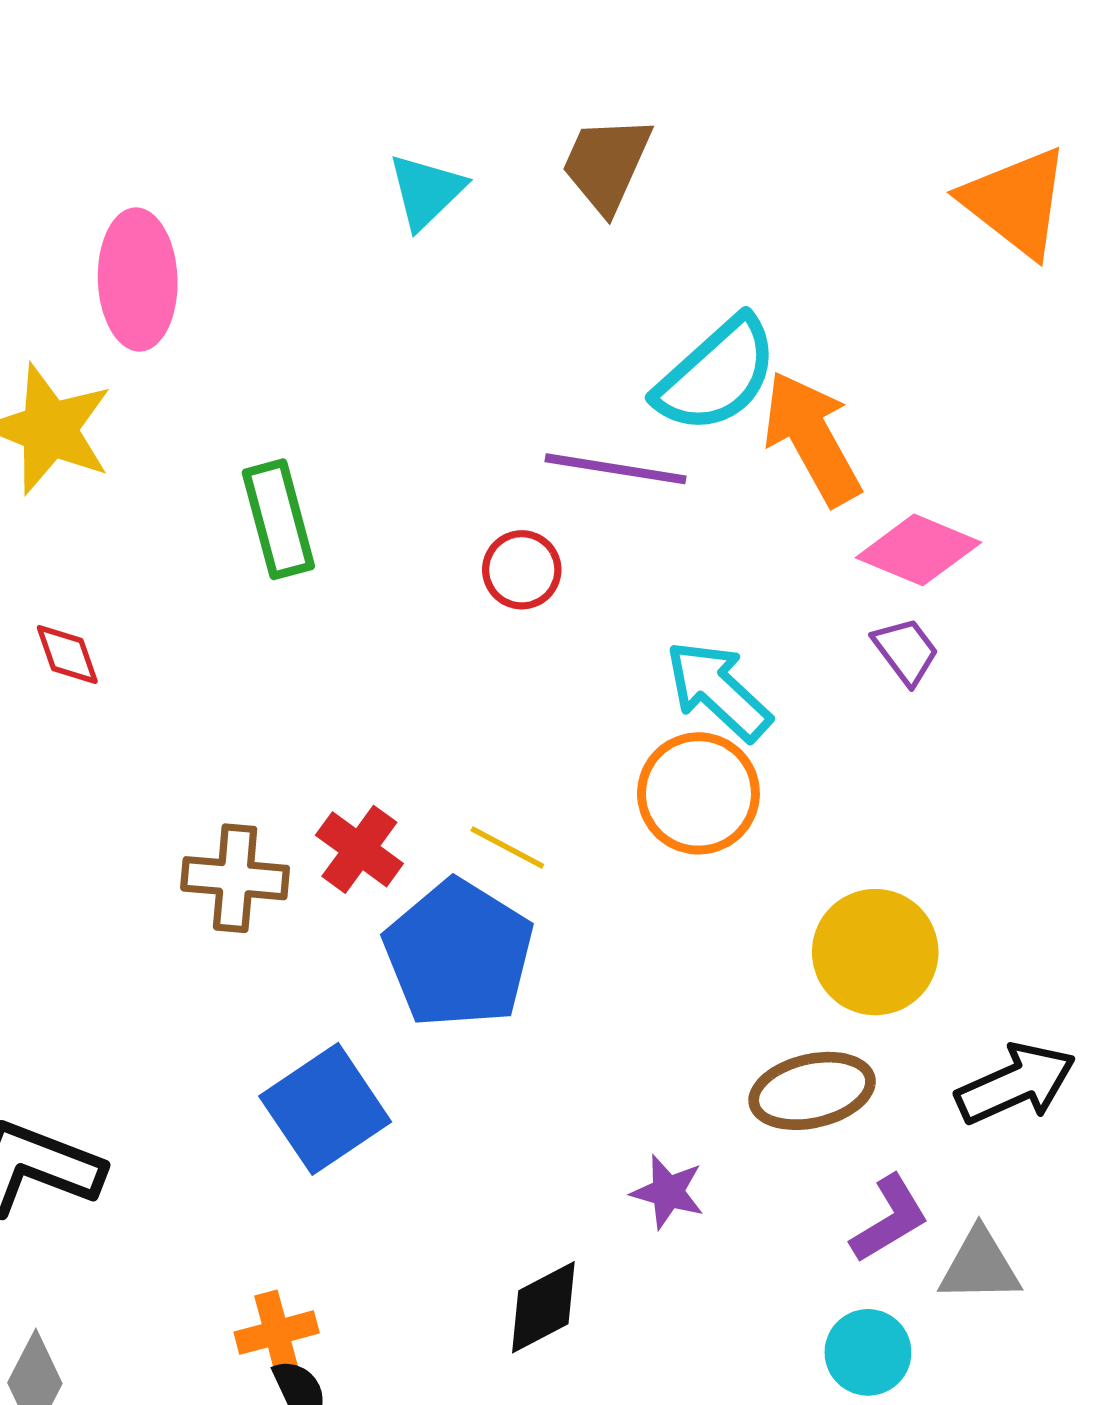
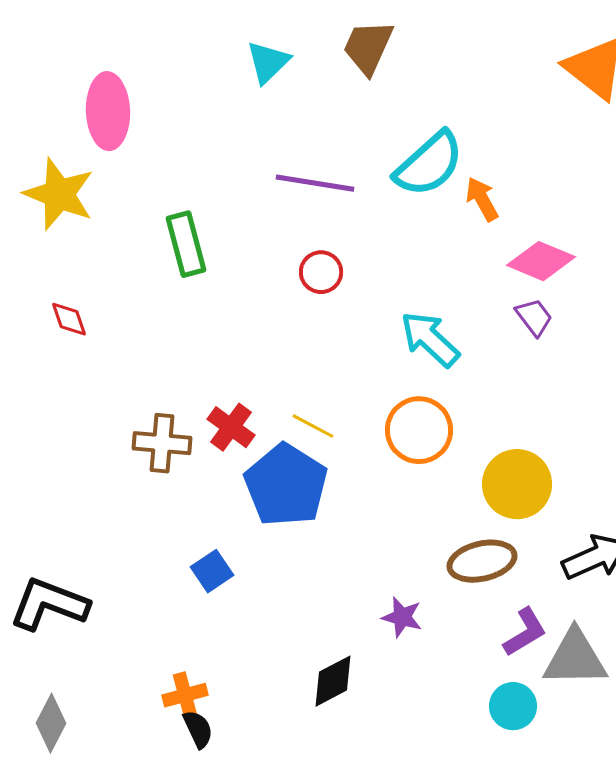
orange arrow: (812, 438) -> (482, 199), size x0.6
purple line: (616, 469) -> (315, 183), moved
orange circle: (698, 793) -> (419, 430), moved
blue square: (325, 1109) -> (212, 571), size x0.6
gray triangle: (980, 1266) -> (575, 658), size x1.4

